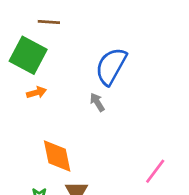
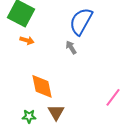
orange arrow: (36, 92) -> (27, 40), turned 32

